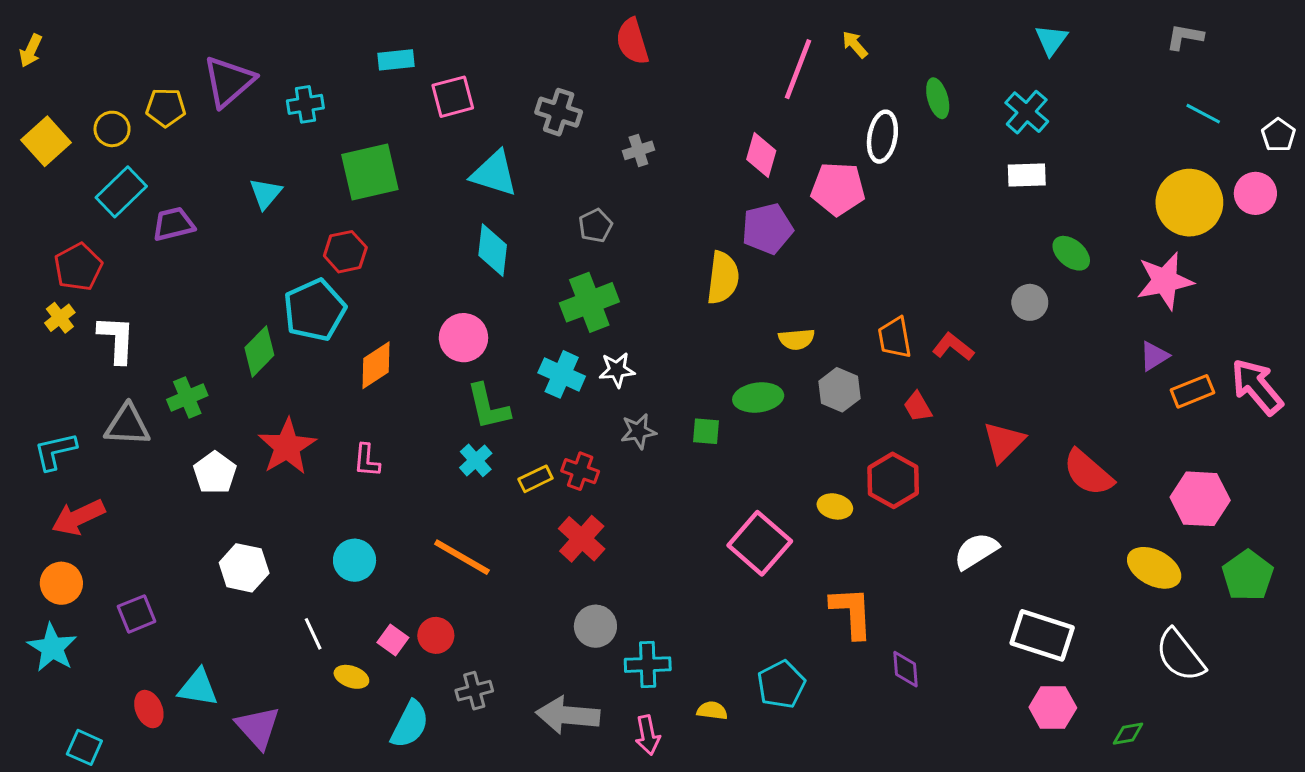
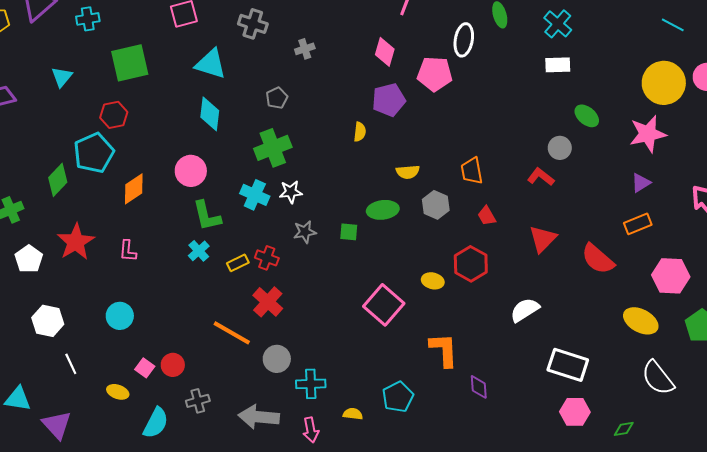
yellow semicircle: (723, 278) -> (360, 132), size x0.6
red L-shape: (953, 347) -> (541, 177), moved
orange rectangle: (1192, 391) -> (638, 224), moved
orange line: (462, 557) -> (232, 333), moved
white line: (313, 634) -> (71, 364), moved

